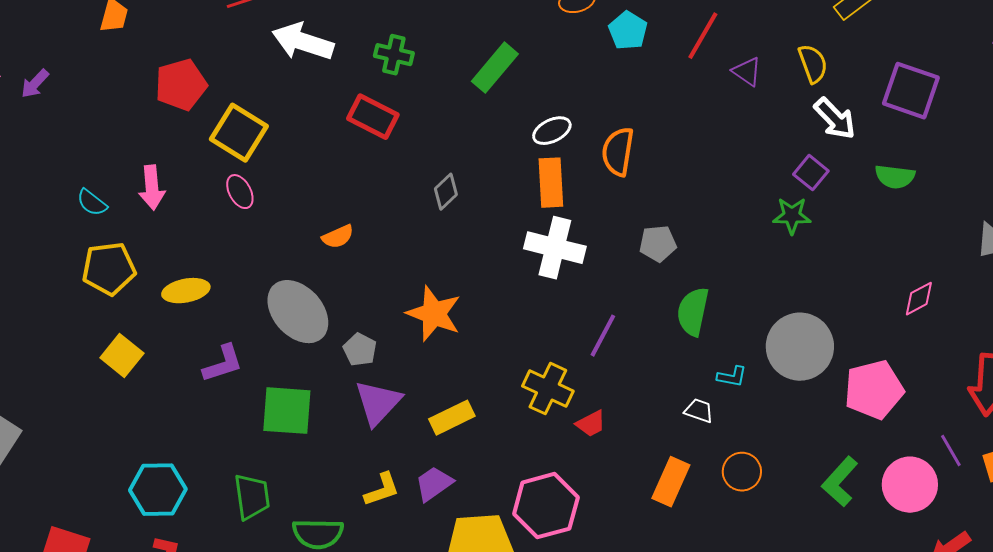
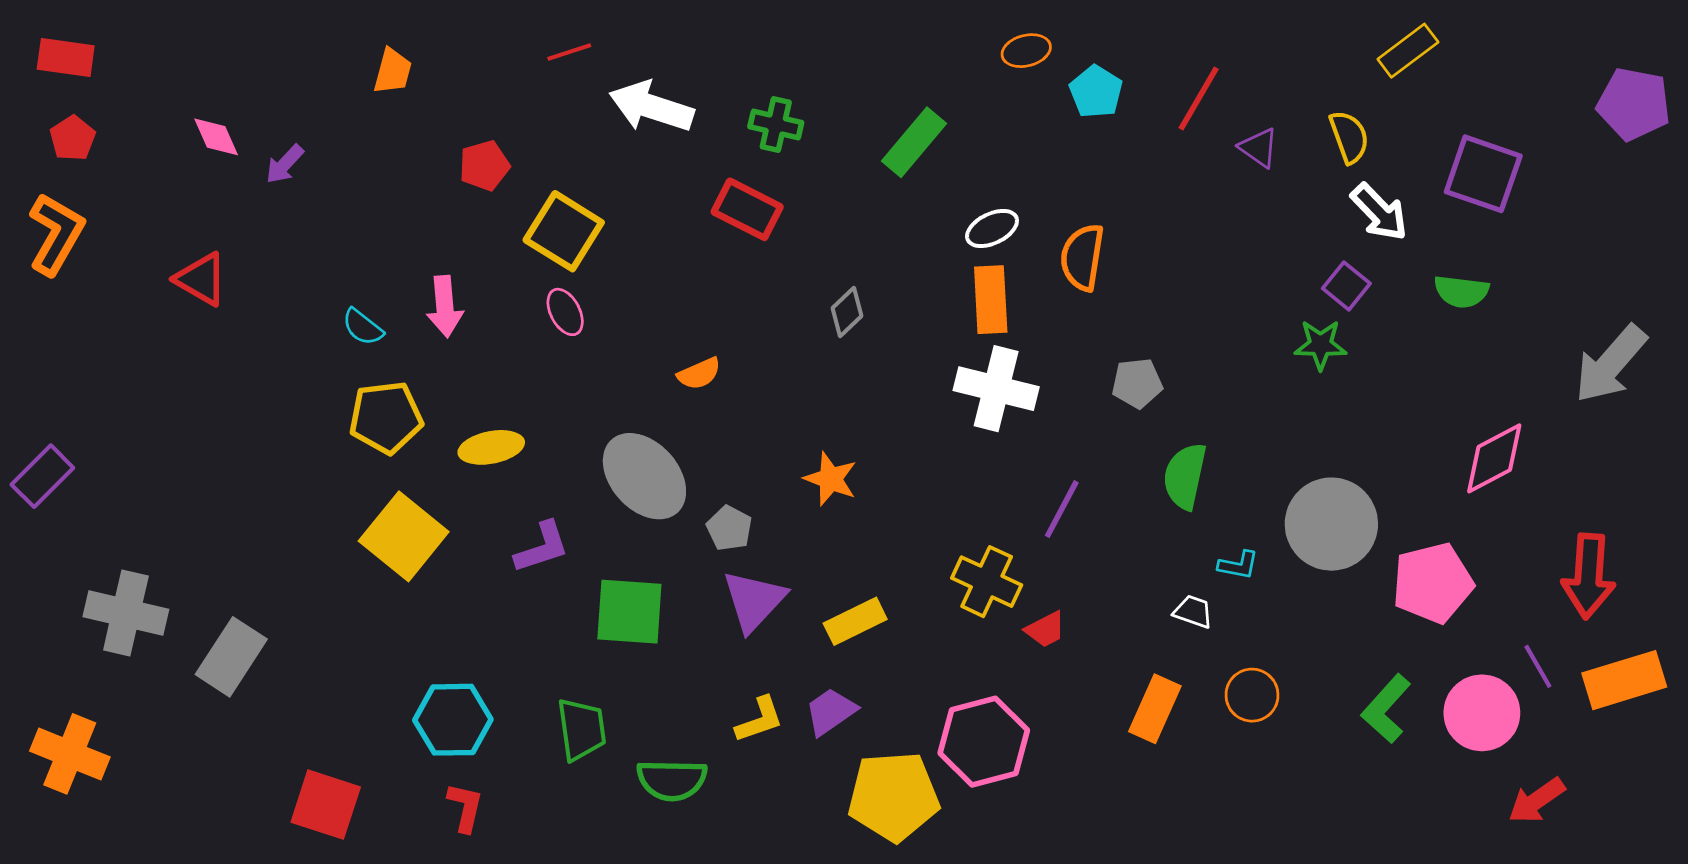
red pentagon: (181, 85) -> (484, 166), size x0.7
pink diamond: (919, 299) -> (1494, 458), size x1.5
orange star: (434, 314) -> (831, 479), size x0.7
yellow square: (122, 356) -> (404, 536), size x1.5

